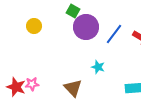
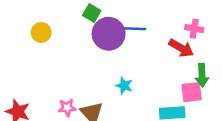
blue line: (114, 34) -> (132, 29), moved, turned 55
pink star: (32, 84) -> (67, 108), moved

